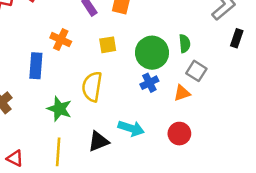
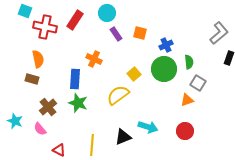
yellow square: (108, 45) -> (134, 74), moved, turned -32
blue cross: (149, 83) -> (166, 45), moved
yellow semicircle: (92, 87) -> (118, 95), turned 45
green star: (59, 109) -> (78, 103), moved

